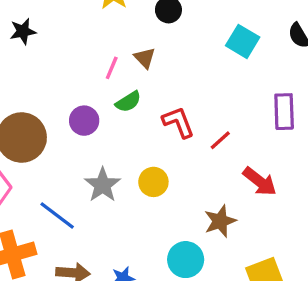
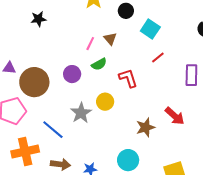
cyan square: (243, 41) -> (150, 29), moved
red line: (220, 140) -> (158, 58), moved
yellow circle: (153, 182) -> (105, 102), moved
brown star: (220, 221) -> (145, 127), moved

